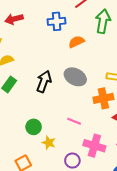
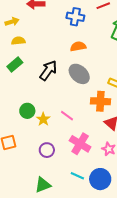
orange semicircle: (76, 42) -> (78, 46), moved
yellow star: (49, 143) -> (43, 119), moved
purple circle: (72, 161) -> (47, 150), moved

